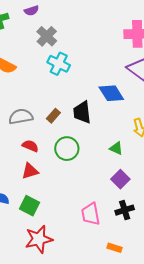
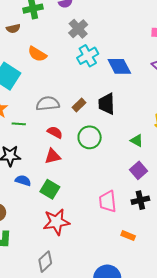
cyan cross: (59, 64) -> (88, 56), turned 30
blue diamond: (111, 93) -> (119, 66), moved

